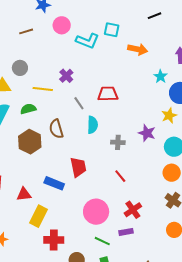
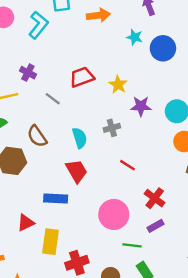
cyan L-shape: (87, 41) -> (38, 25), turned -55
yellow star: (169, 115) -> (118, 85), moved
cyan semicircle: (92, 125) -> (80, 138), moved

